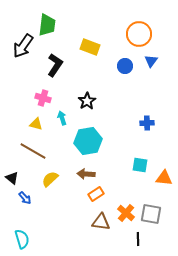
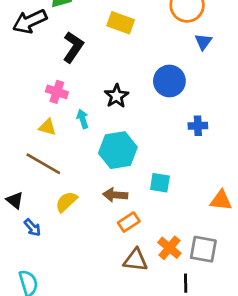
black arrow: (23, 46) -> (30, 21), turned 30
blue circle: (125, 66) -> (169, 81), moved, size x1.5
cyan square: (140, 165) -> (160, 183), moved

